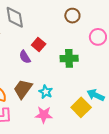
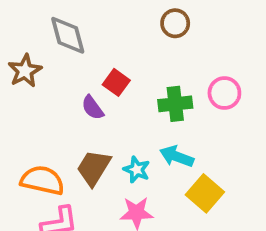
pink circle: (98, 37) -> (224, 93), moved
cyan arrow: (96, 95) -> (177, 156), moved

